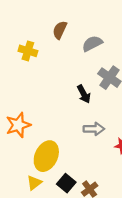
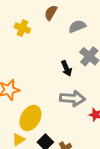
gray arrow: (94, 129) -> (72, 98), size x1.4

